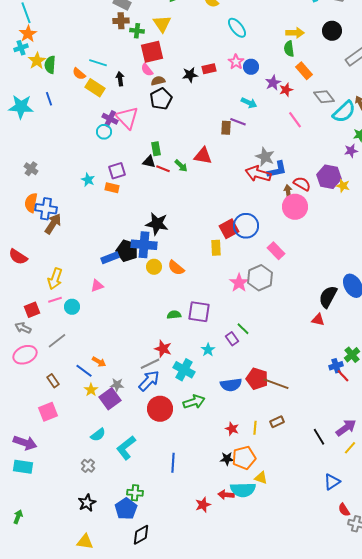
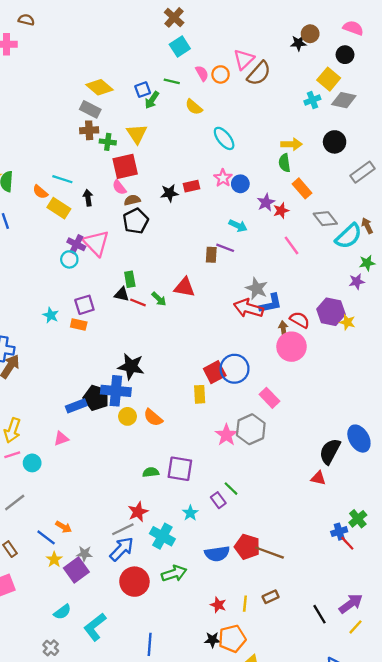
red star: (163, 349) -> (138, 512), turned 30

